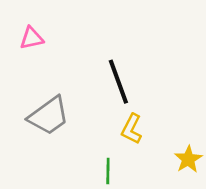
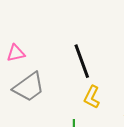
pink triangle: (32, 38) -> (16, 53), moved

